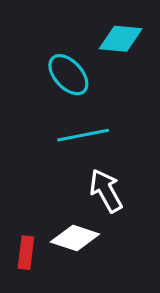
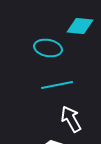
cyan ellipse: (68, 75) -> (48, 48), turned -36

